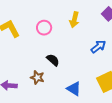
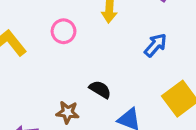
black semicircle: (53, 60) -> (100, 89), moved

